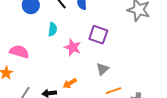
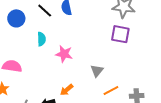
purple square: (98, 35) -> (120, 34), moved

